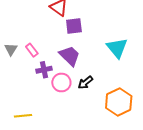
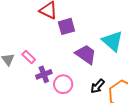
purple trapezoid: (70, 56) -> (86, 54), moved
black arrow: (85, 83) -> (98, 86), moved

